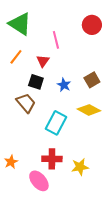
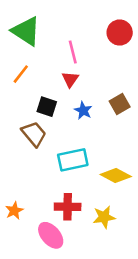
red triangle: (43, 61) -> (70, 79), moved
yellow diamond: (89, 110) -> (116, 176), moved
cyan rectangle: (56, 123) -> (73, 160), turned 50

